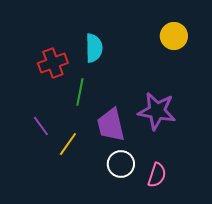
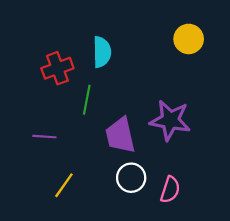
purple line: (41, 126) -> (44, 137), turned -50
yellow line: (68, 144) -> (64, 185), moved

